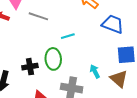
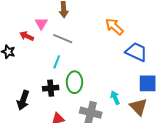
cyan line: (68, 36) -> (57, 62), moved, turned -56

